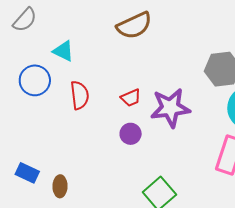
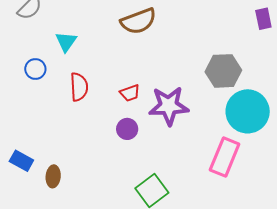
cyan triangle: (63, 51) -> (66, 42), turned 35
blue circle: (35, 80) -> (35, 69), size x0.7

